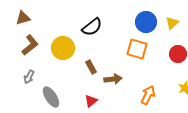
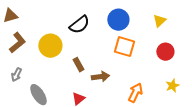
blue circle: (146, 22) -> (118, 20), moved

